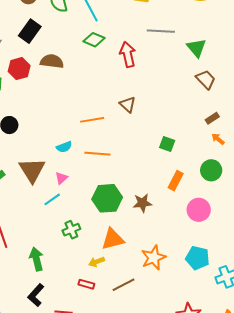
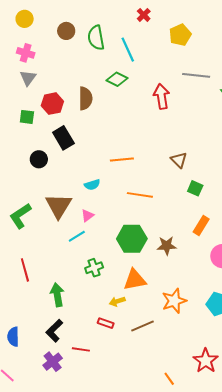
black rectangle: (30, 31) -> (63, 138), moved, turned -70
green diamond: (94, 40) -> (117, 79), moved
brown semicircle: (52, 61) -> (85, 98), turned 80
brown triangle: (128, 104) -> (179, 160), moved
orange line: (97, 154) -> (140, 195), moved

